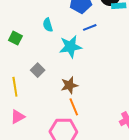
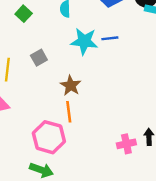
blue line: (90, 27) -> (110, 38), moved
brown star: (69, 85) -> (71, 85), turned 30

